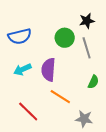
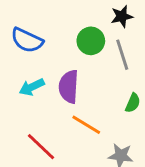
blue semicircle: (20, 36) -> (27, 40), turned 40

